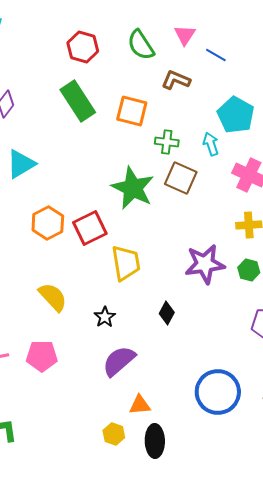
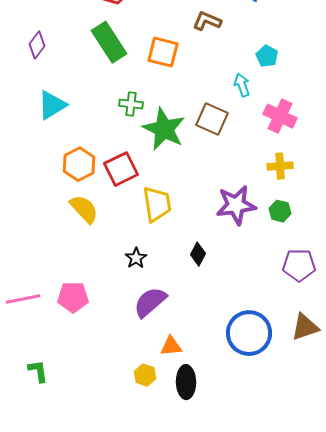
cyan pentagon: (236, 115) -> (267, 56), size x0.6
green cross: (167, 142) -> (131, 104), moved
yellow semicircle: (53, 297) -> (84, 209), moved

